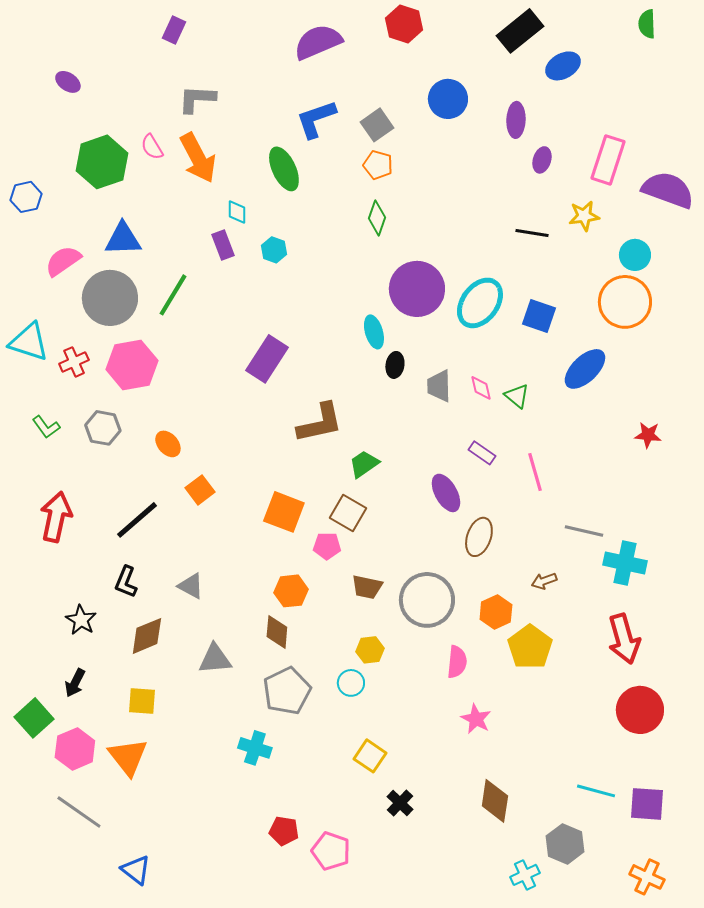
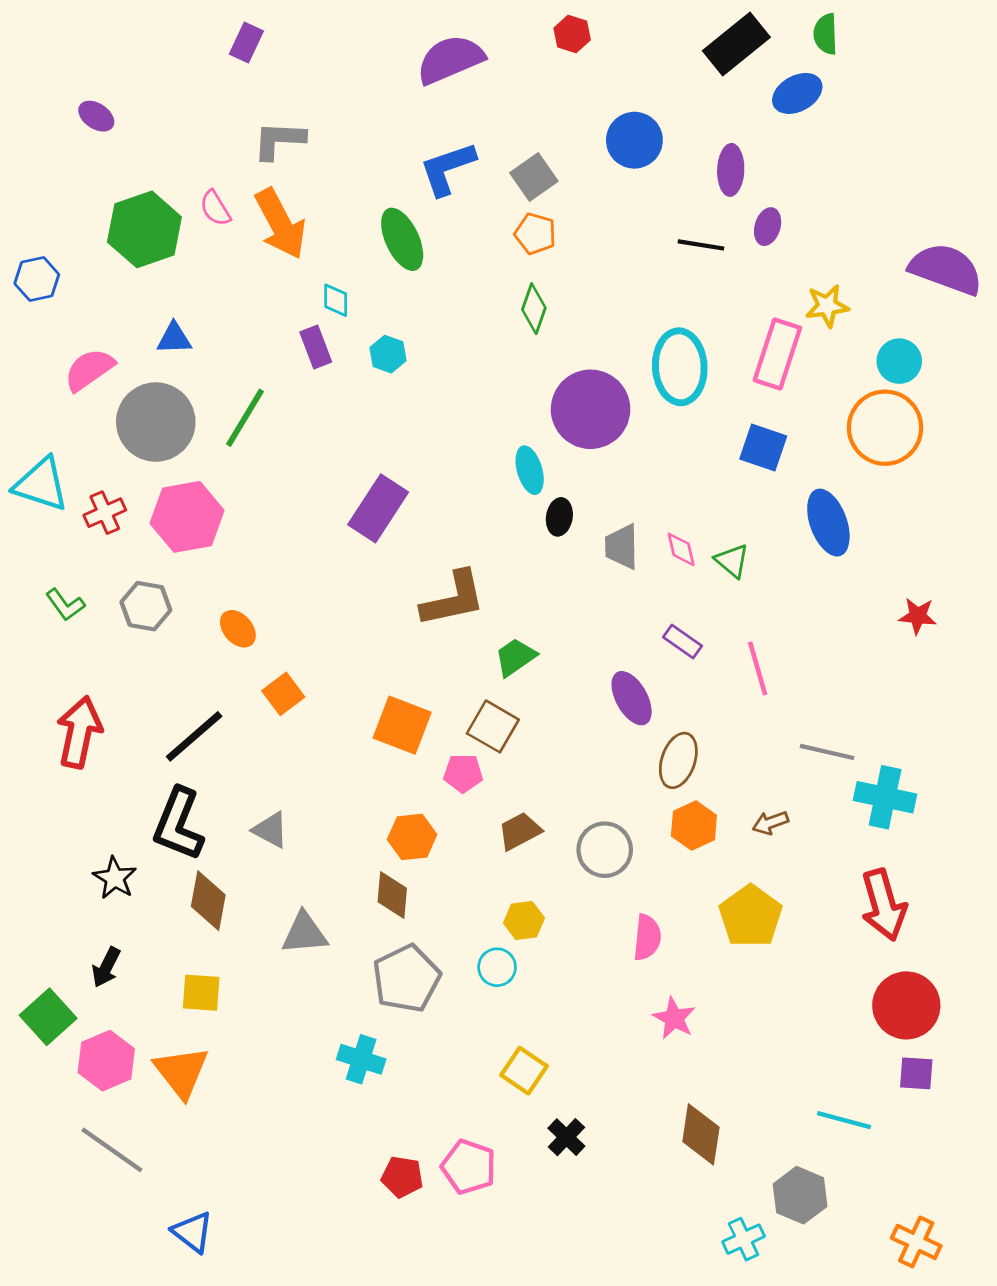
red hexagon: (404, 24) -> (572, 34), size x0.7
green semicircle: (647, 24) -> (826, 34), moved
pink rectangle: (608, 160) -> (777, 354), moved
black line: (532, 233) -> (701, 245), moved
blue triangle: (123, 239) -> (174, 338), size x0.7
cyan ellipse: (480, 303) -> (680, 367), moved, turned -39
blue ellipse: (585, 369) -> (828, 523), turned -66
black L-shape: (126, 582) -> (178, 824), size x1.6
brown trapezoid: (367, 587) -> (520, 831), turned 140
gray circle: (427, 600) -> (605, 850), size x0.7
orange hexagon: (496, 612) -> (694, 826), moved
brown diamond: (147, 636) -> (208, 901), turned -57
purple square: (647, 804) -> (916, 1073), moved, size x0.7
pink pentagon: (331, 851) -> (469, 1167), moved

